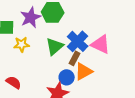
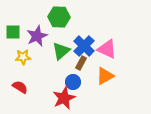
purple star: (31, 17) -> (37, 36), moved
yellow star: (22, 44) -> (23, 57), moved
orange triangle: (84, 71) -> (105, 76), moved

